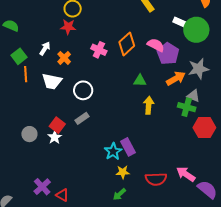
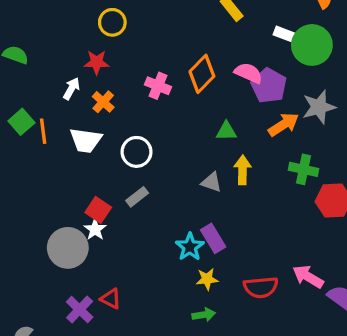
red star: (68, 27) -> (97, 62), moved
green square: (19, 56) -> (21, 122), moved
gray triangle: (193, 96) -> (211, 182), moved
gray circle: (29, 134) -> (68, 248), moved, size x1.6
green arrow: (119, 194) -> (204, 315), turned -144
red triangle: (62, 195) -> (111, 299), moved

